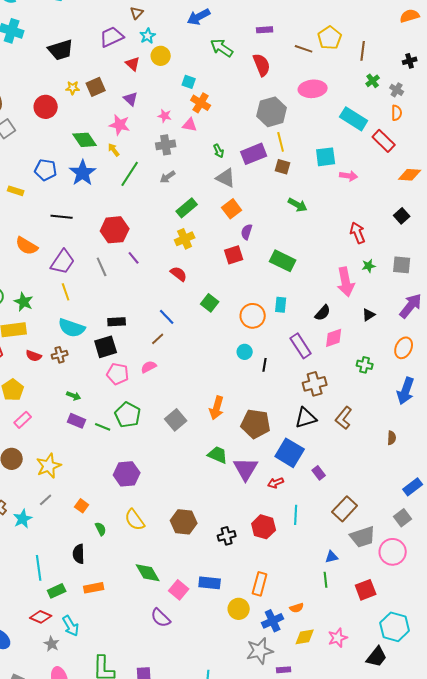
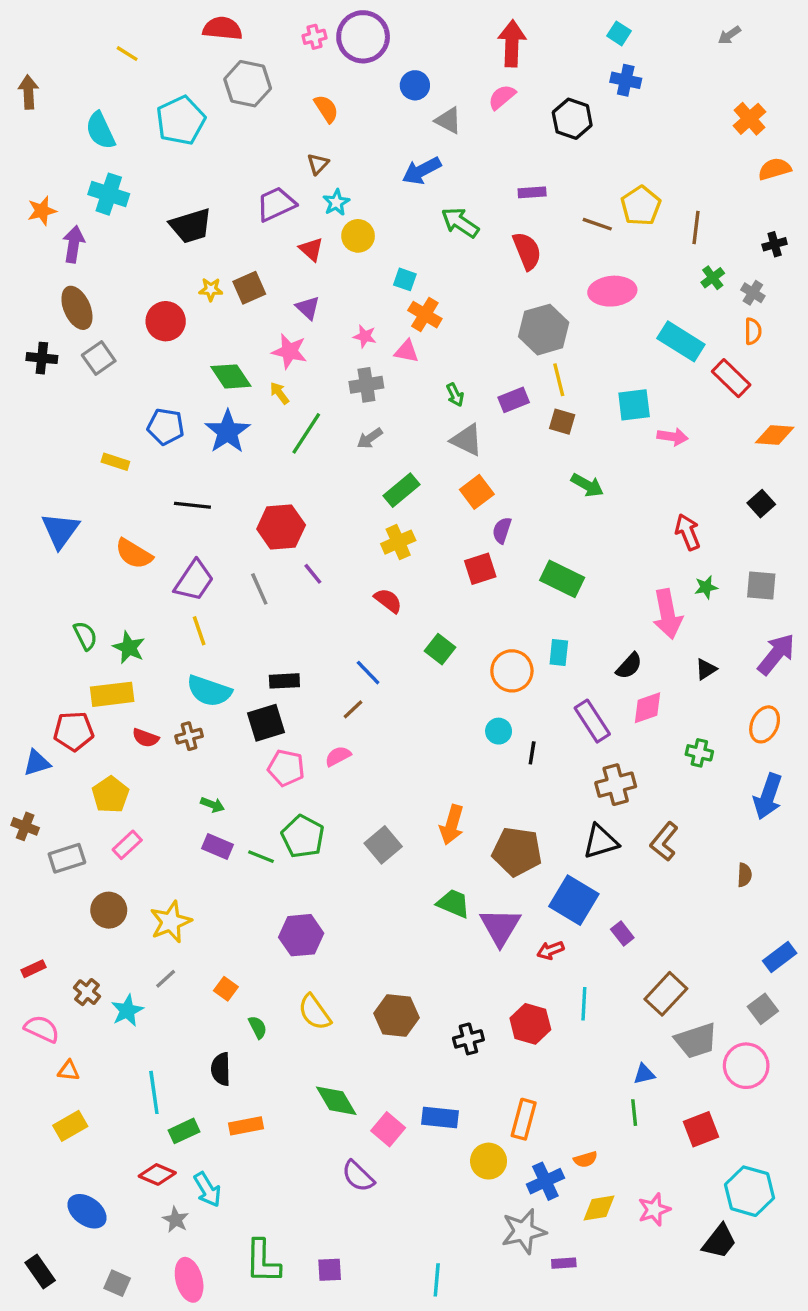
purple rectangle: (254, 154) -> (514, 400), size x0.7

